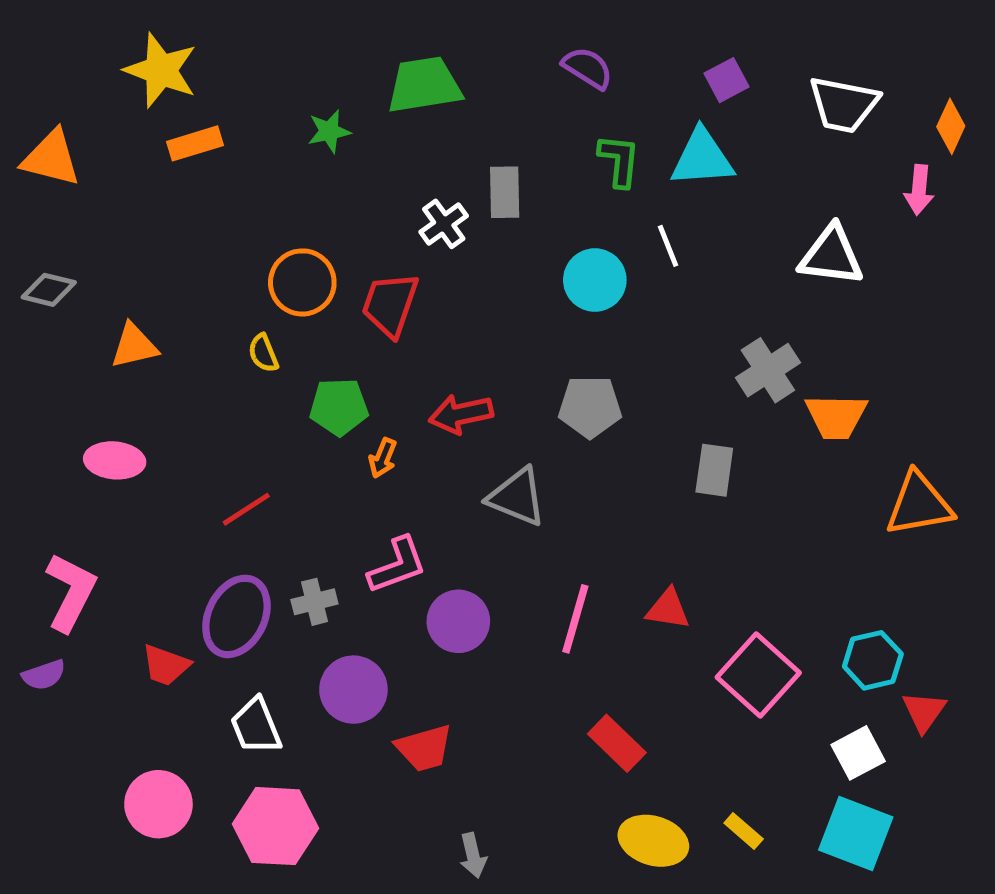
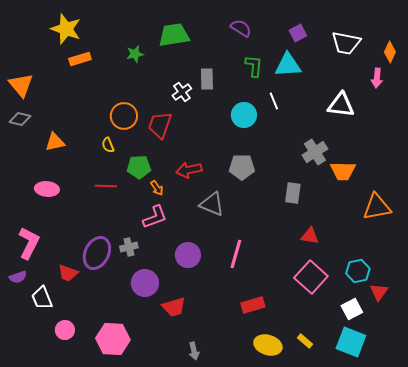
orange triangle: (51, 158) -> (21, 85), moved, turned 36
orange arrow: (383, 458) -> (157, 188), turned -56
red line: (246, 509) -> (106, 186), moved, turned 35
pink L-shape: (397, 565) -> (155, 217), moved
red triangle: (668, 609) -> (310, 236), moved
white trapezoid: (256, 726) -> (42, 298), moved
red rectangle: (617, 743) -> (253, 305), turned -60
pink circle: (158, 804) -> (65, 330), size x0.7

